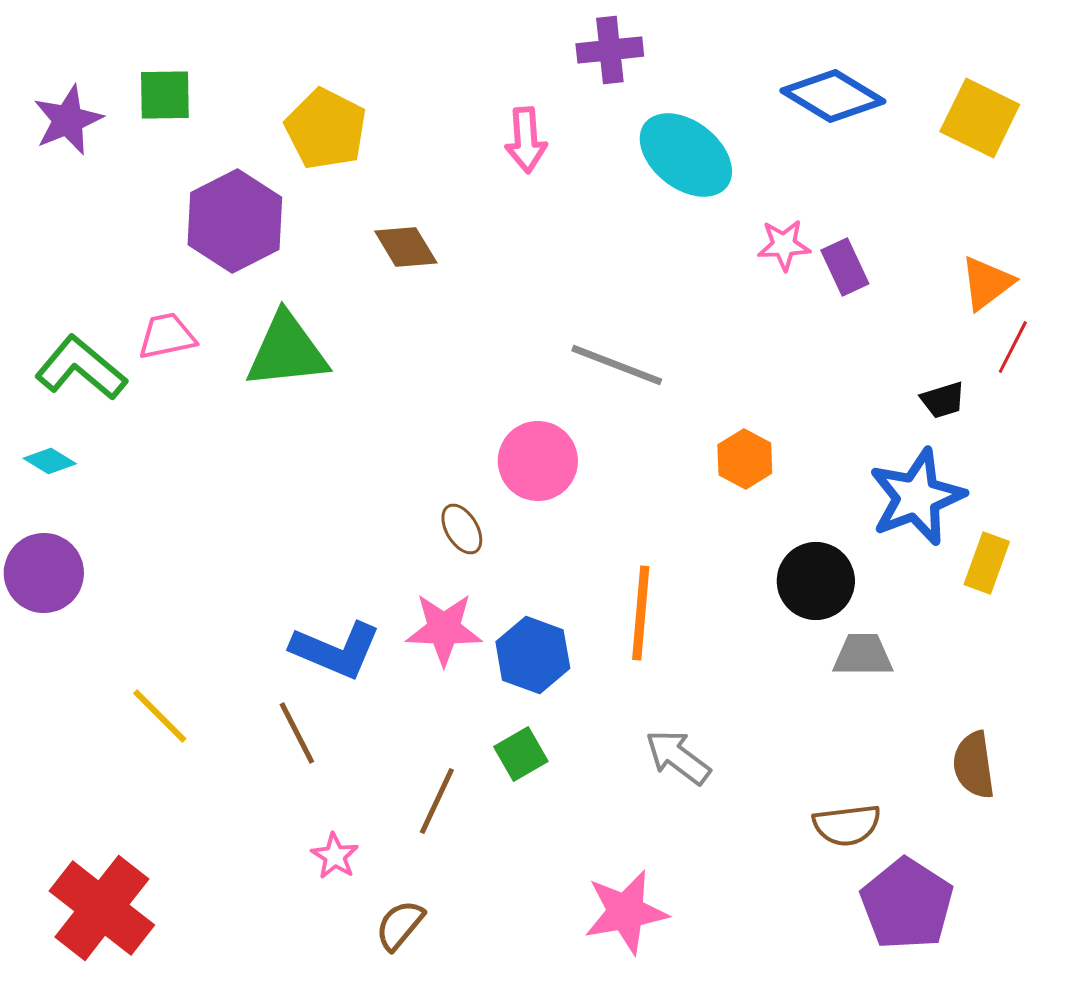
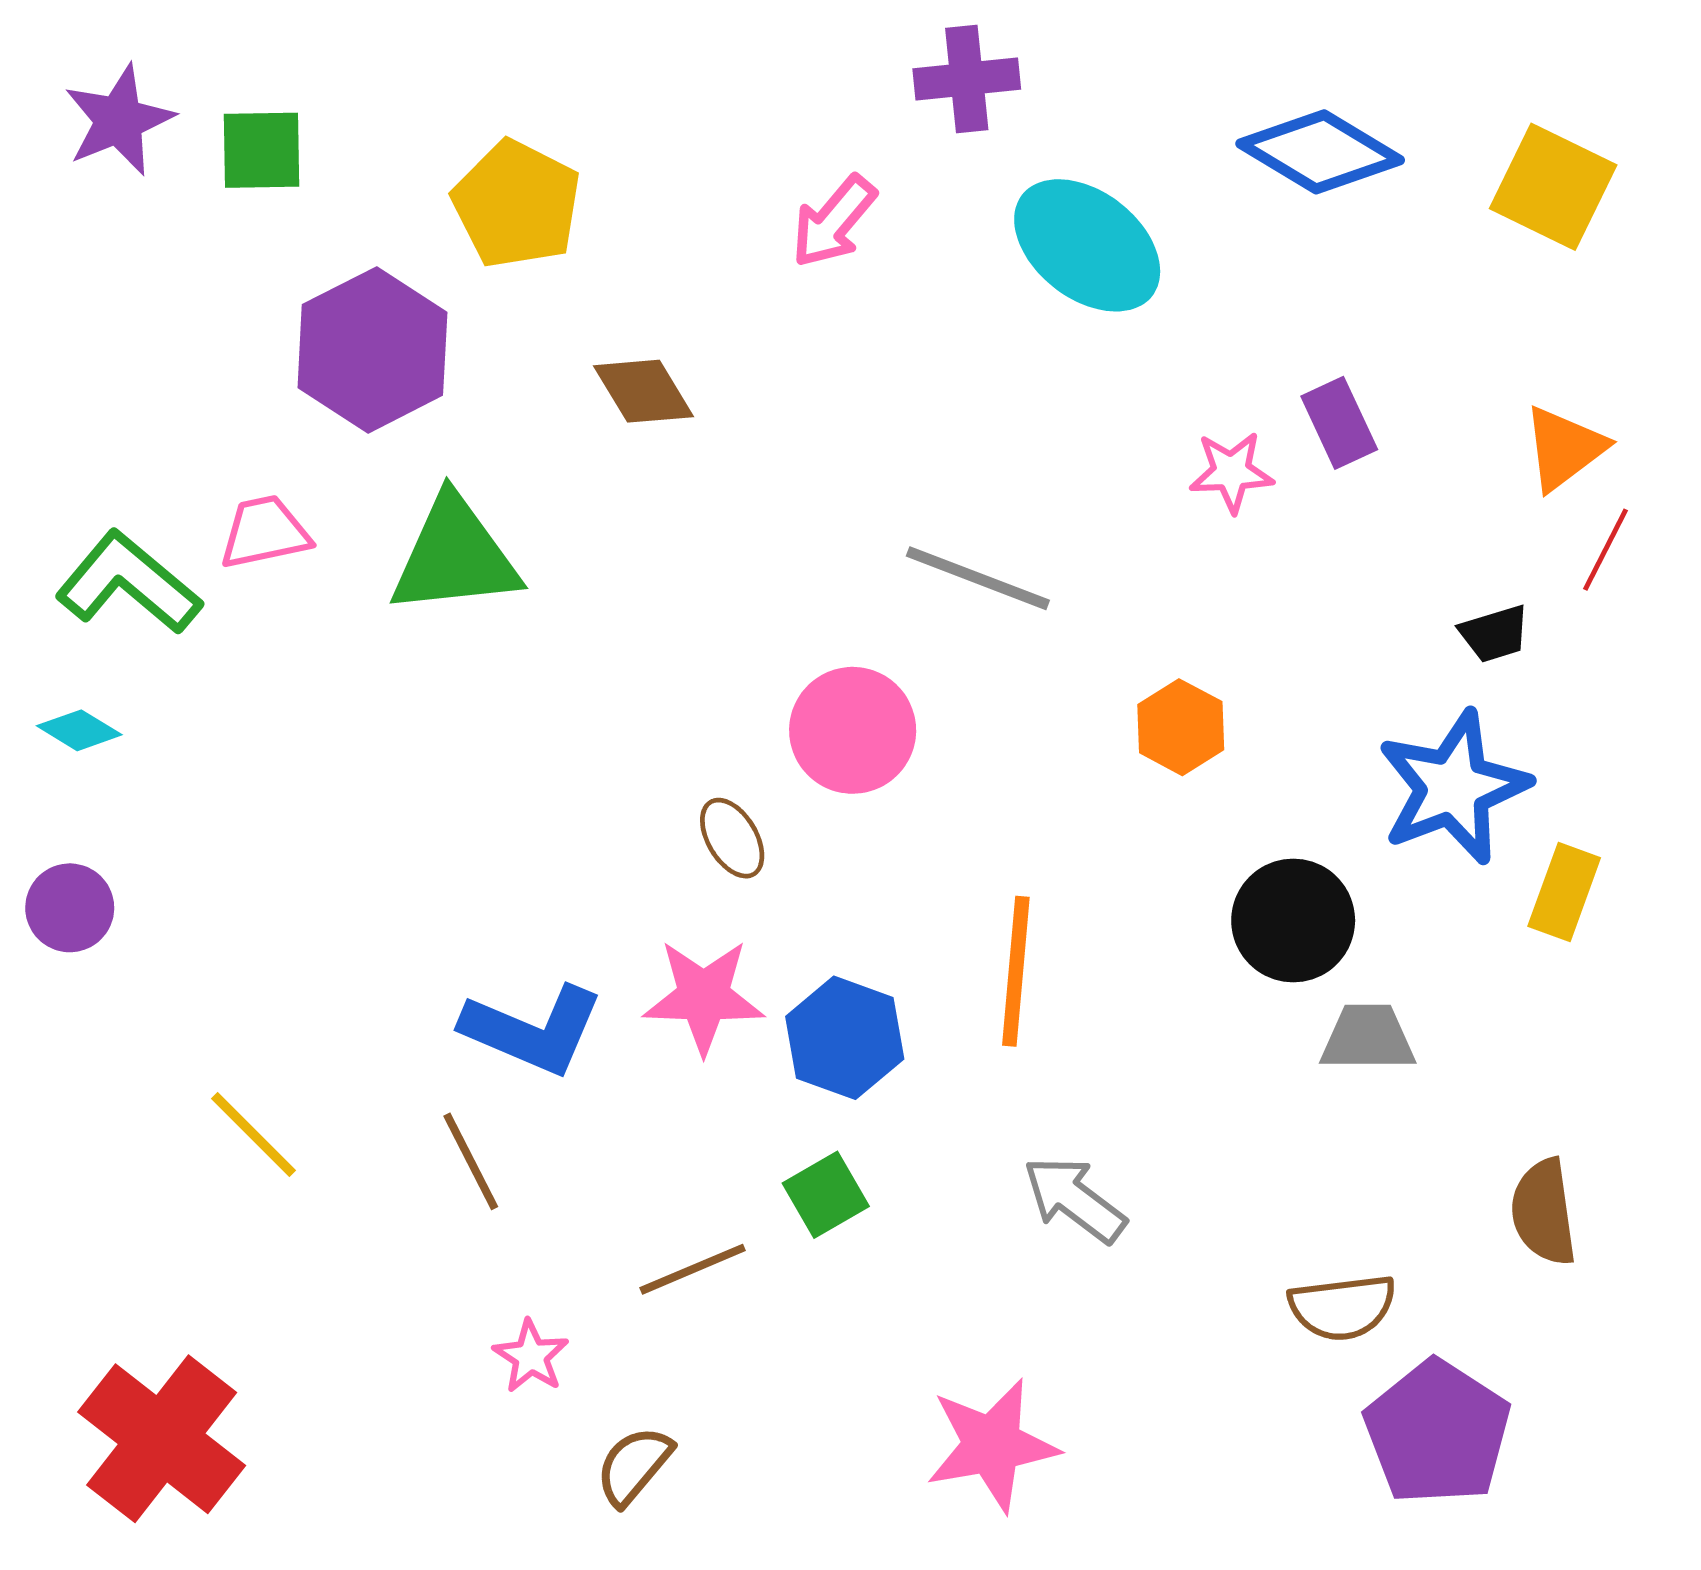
purple star: (68, 120) -> (119, 120), moved
pink arrow: (526, 140) -> (834, 222), turned 44
pink star: (784, 245) -> (1231, 472), moved
purple circle: (44, 573) -> (70, 908), size x0.7
brown line: (437, 801) -> (693, 1269), turned 42

